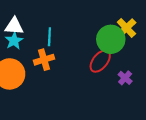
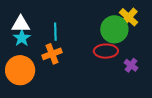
red ellipse: (100, 61) -> (106, 51), turned 55

